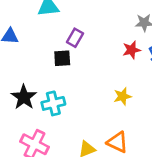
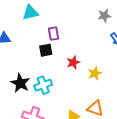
purple rectangle: (75, 38) -> (53, 34), turned -32
red star: (132, 50) -> (73, 62), moved

